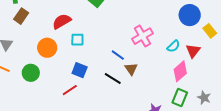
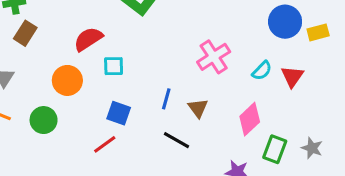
yellow rectangle: (210, 31) -> (318, 32), moved, turned -64
blue line: (118, 55) -> (166, 99), moved, turned 72
pink diamond: (180, 71) -> (250, 119), moved
black line: (113, 79) -> (176, 140), moved

